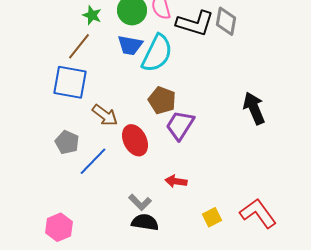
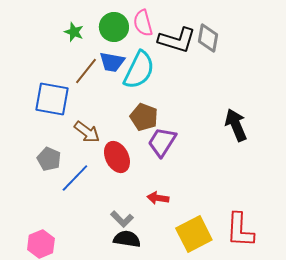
brown line: (79, 46) -> (86, 71), moved
red L-shape: (258, 213) -> (240, 230), turned -141
yellow square: (212, 217) -> (194, 234), size x1.8

